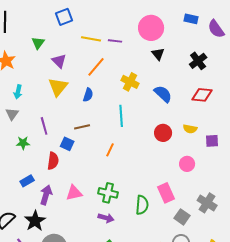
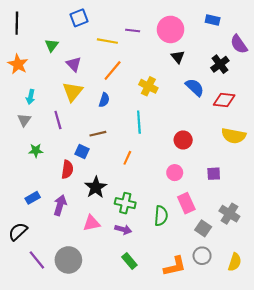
purple semicircle: (216, 29) -> (239, 44), moved
purple line: (115, 41) -> (133, 31), moved
blue semicircle: (163, 94) -> (195, 87), moved
purple line: (44, 126) -> (58, 120), moved
yellow semicircle: (190, 129) -> (234, 136), moved, size x1.6
purple square: (212, 141) -> (214, 174), moved
pink circle: (187, 164) -> (175, 173), moved
blue rectangle: (27, 181) -> (33, 198), moved
pink triangle: (74, 193) -> (92, 223), moved
black star: (35, 221) -> (96, 187), moved

